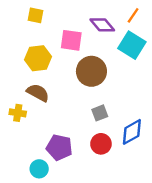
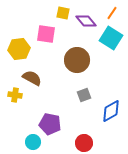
yellow square: (36, 15) -> (63, 13), moved
pink square: (71, 40) -> (46, 34), moved
yellow hexagon: (38, 58) -> (19, 49), moved
red circle: (101, 144) -> (84, 143), moved

